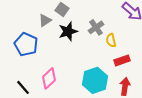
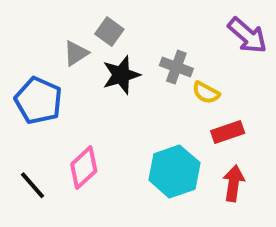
gray cross: (96, 27) -> (176, 67), turned -35
yellow semicircle: (111, 40) -> (206, 93), turned -48

